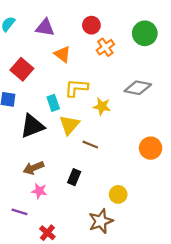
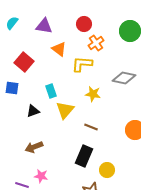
yellow L-shape: (76, 88) -> (82, 64), moved
black triangle: (32, 126) -> (33, 111), size x0.6
brown line: (90, 145) -> (91, 127), moved
black rectangle: (74, 177) -> (84, 156), moved, size x1.5
pink star: (39, 191) -> (41, 176), moved

